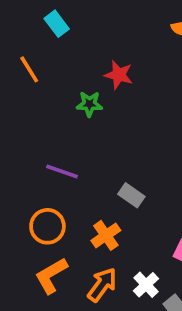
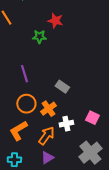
purple line: (62, 172) -> (24, 74), turned 54
orange circle: (47, 226) -> (26, 104), moved
white cross: (146, 285) -> (66, 124), moved, turned 32

